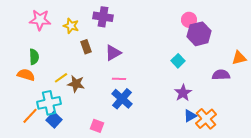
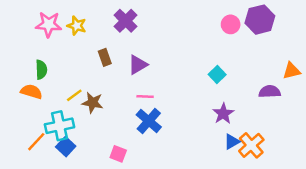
purple cross: (103, 17) -> (126, 21), turned 36
yellow star: (71, 26) -> (77, 26), moved
purple hexagon: (199, 34) -> (260, 20), moved

